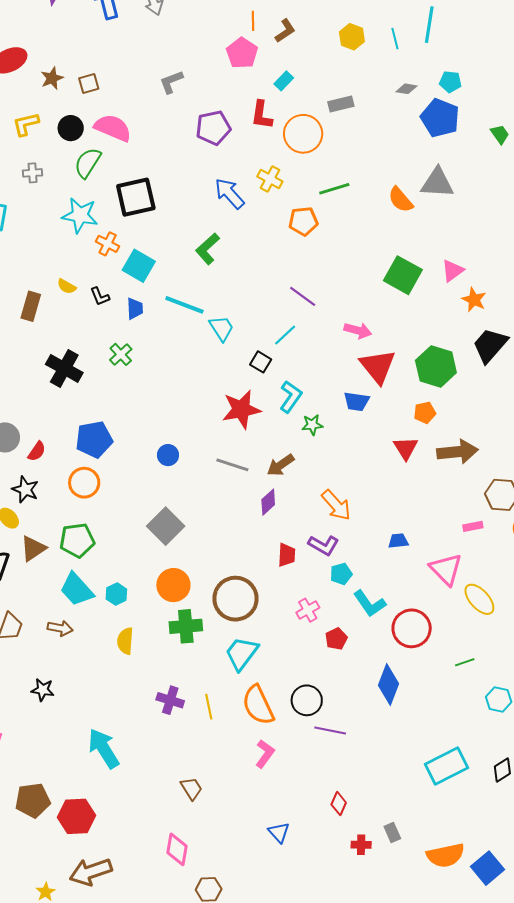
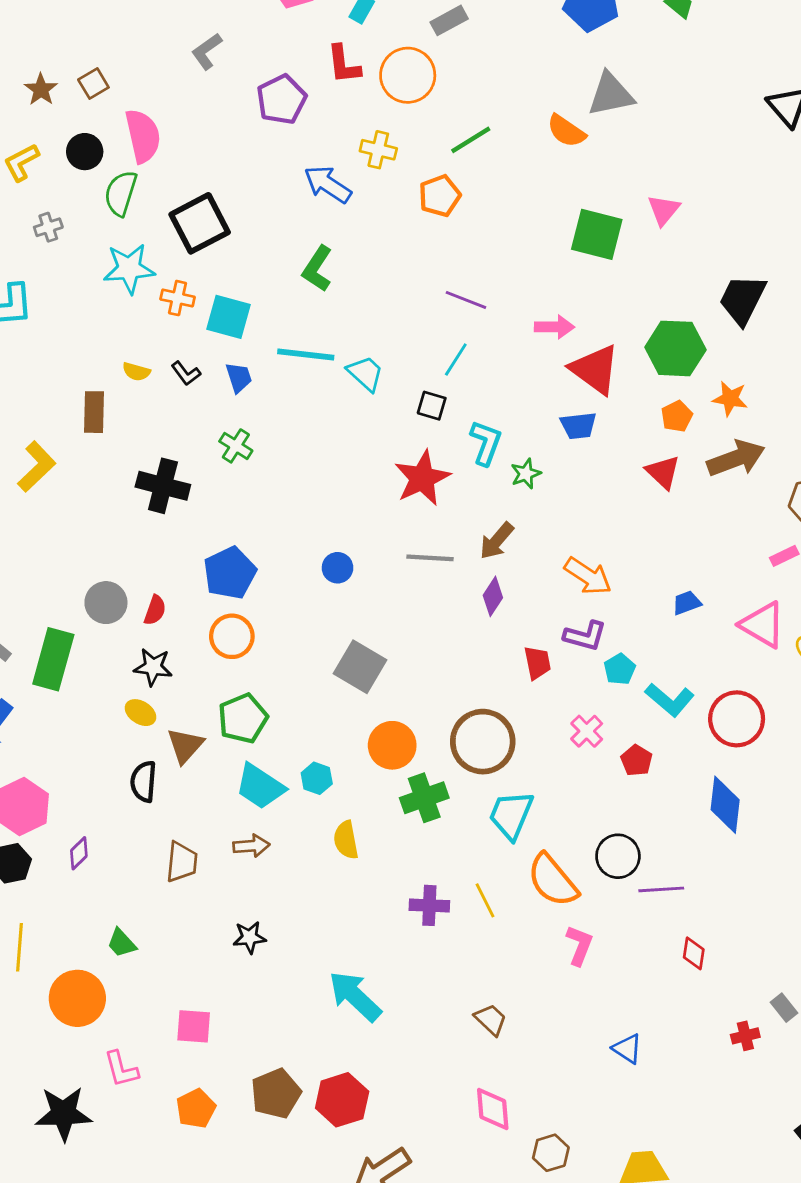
pink semicircle: (113, 128) -> (143, 136), turned 69
orange star: (474, 300) -> (730, 399), moved
red diamond: (339, 804) -> (694, 953), moved

